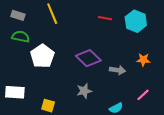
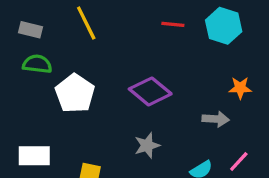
gray arrow: (118, 70) -> (216, 119), moved
pink line: (143, 95) -> (239, 162), moved

